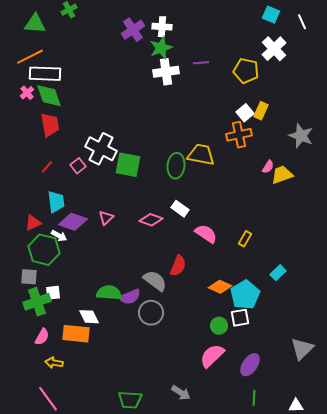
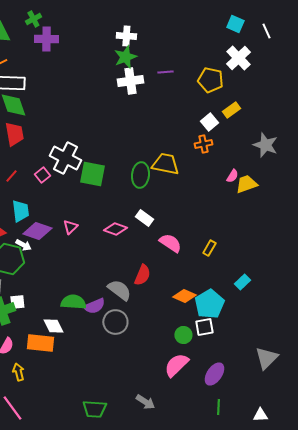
purple cross: (133, 30) -> (46, 39), moved, turned 35
yellow rectangle: (261, 111) -> (231, 110), moved, turned 30
orange cross: (239, 135) -> (203, 144), size x0.7
yellow arrow: (54, 363) -> (18, 372), turned 66

